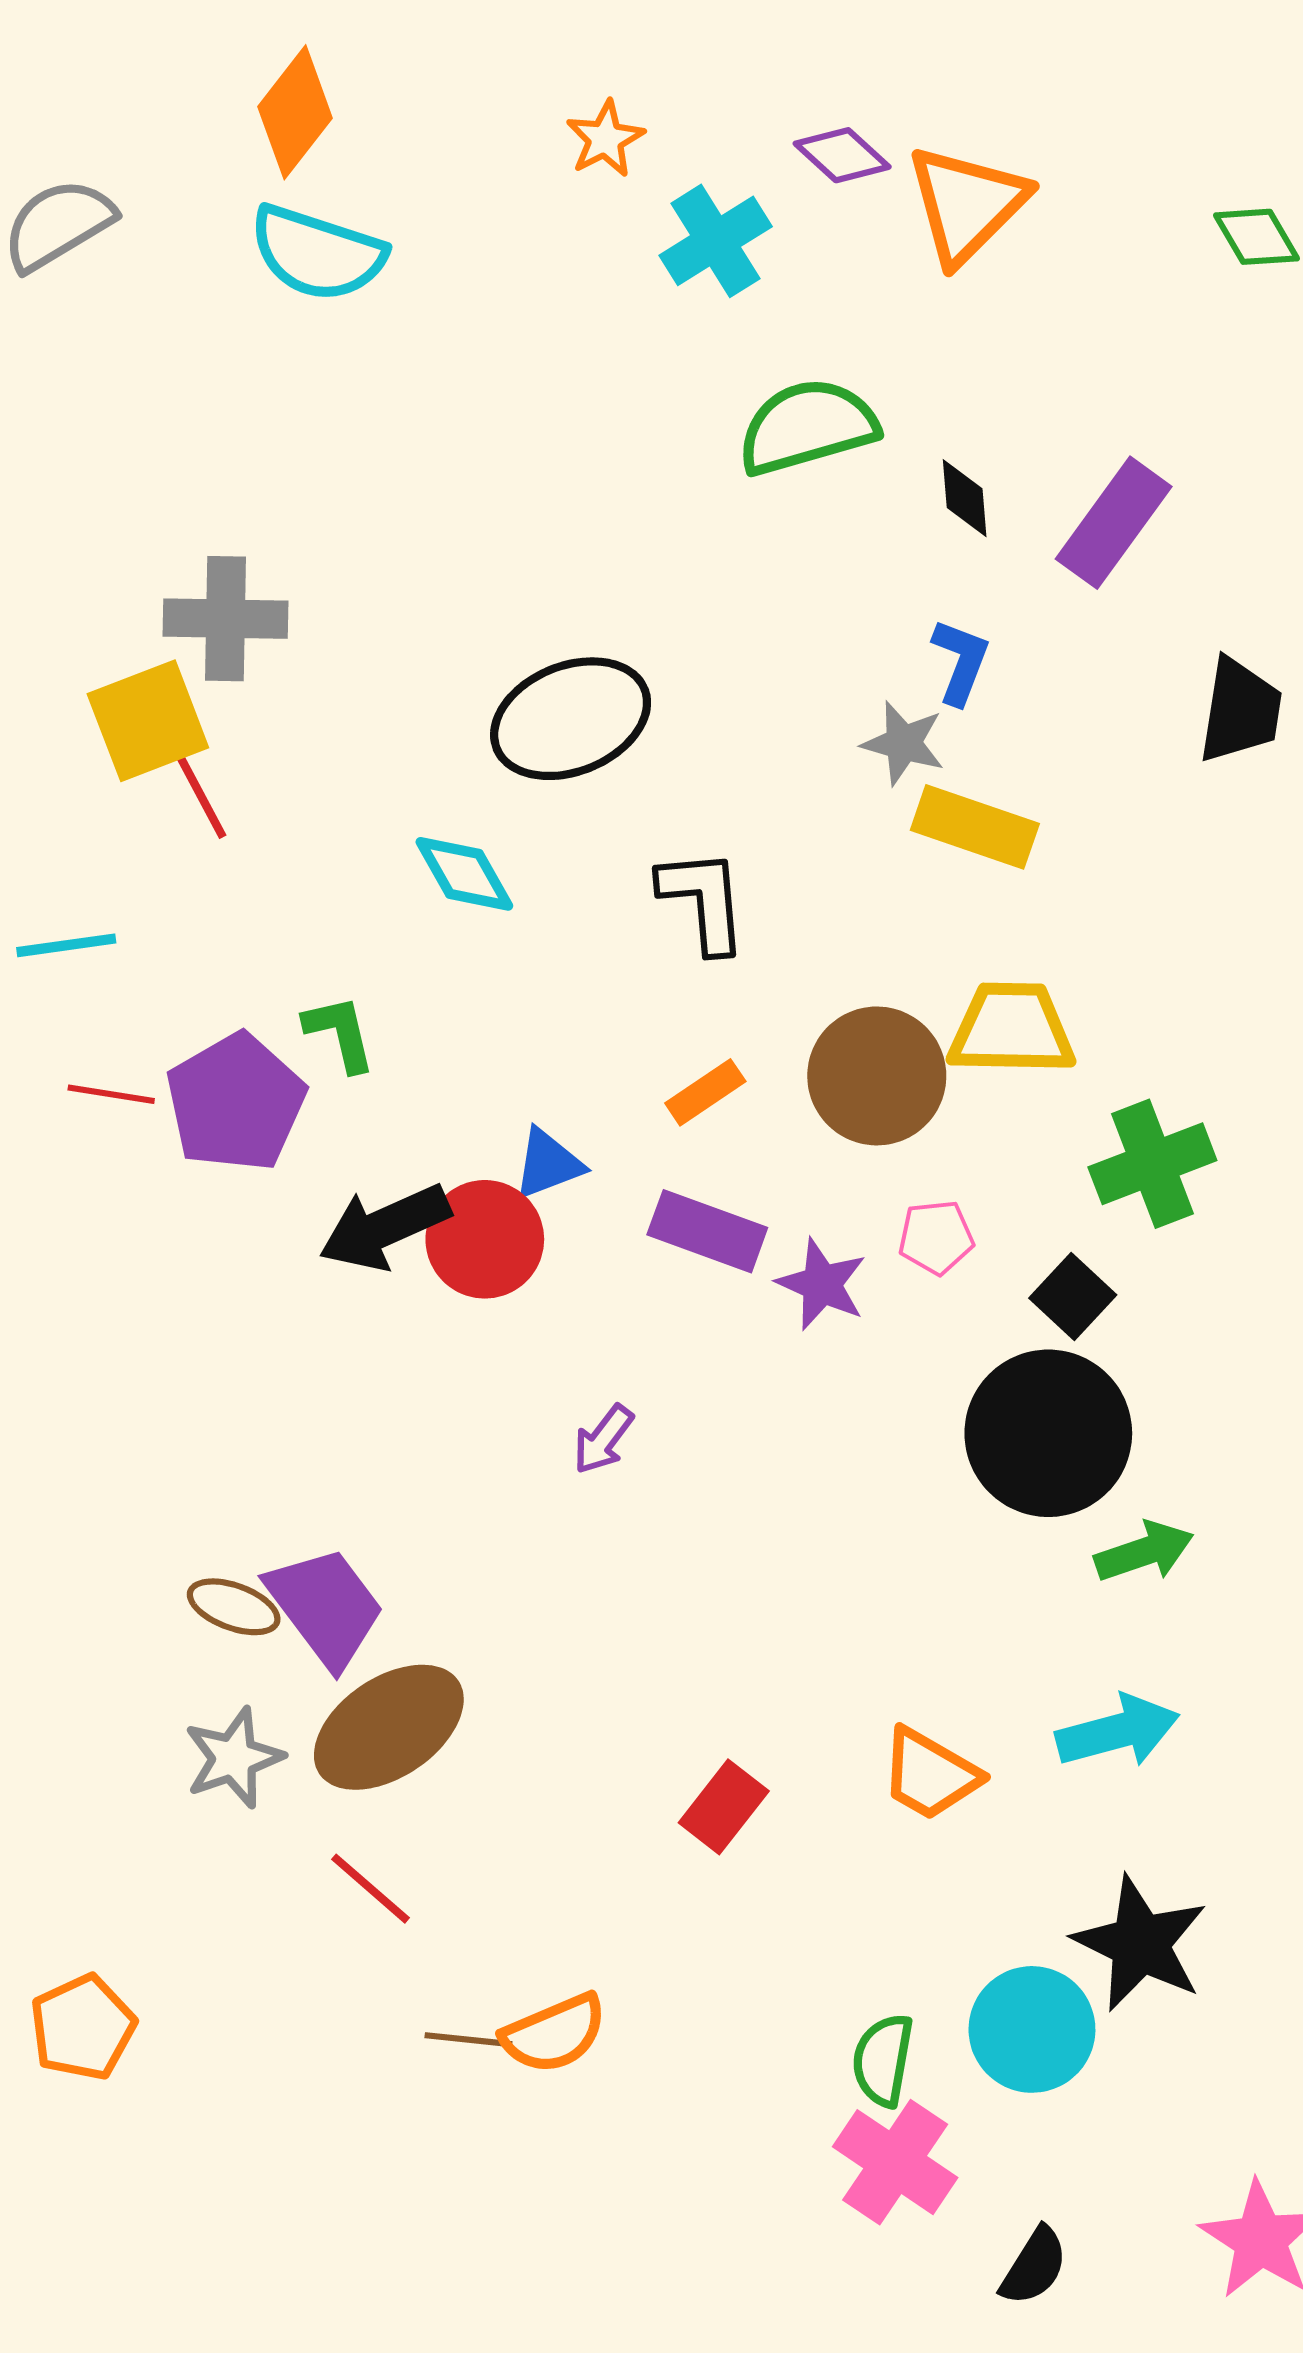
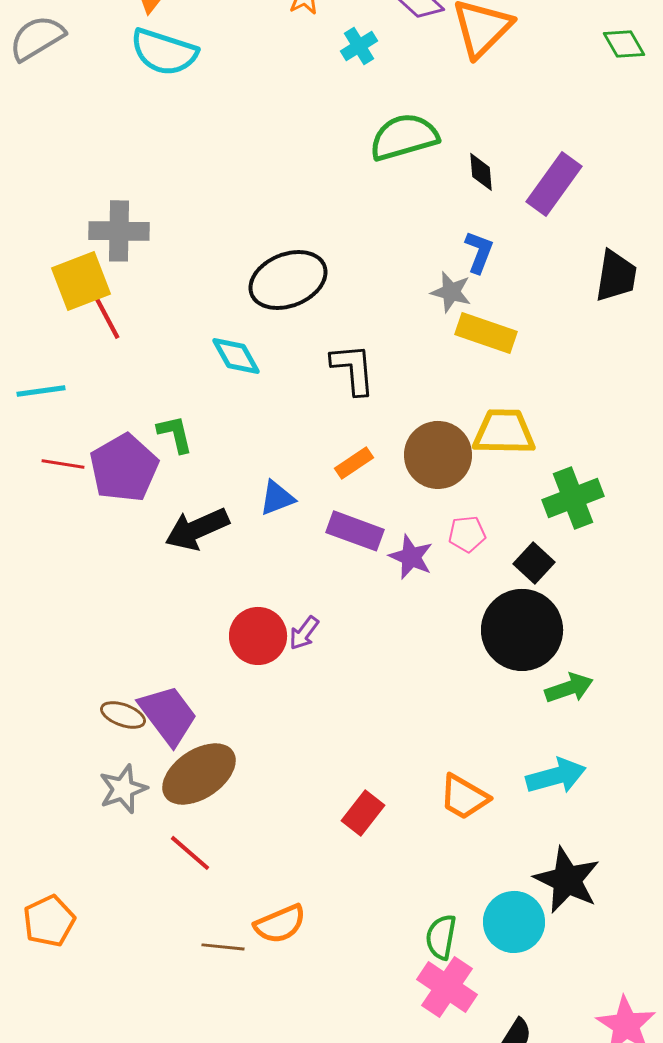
cyan cross: (716, 241) -> (359, 46), size x0.7
red circle: (485, 1239) -> (258, 636), moved
brown line: (468, 2040) -> (223, 947), moved

